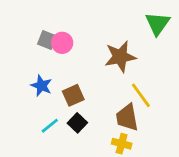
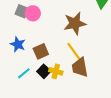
yellow line: (141, 95) -> (74, 51), moved
yellow cross: (122, 144) -> (56, 71), moved

